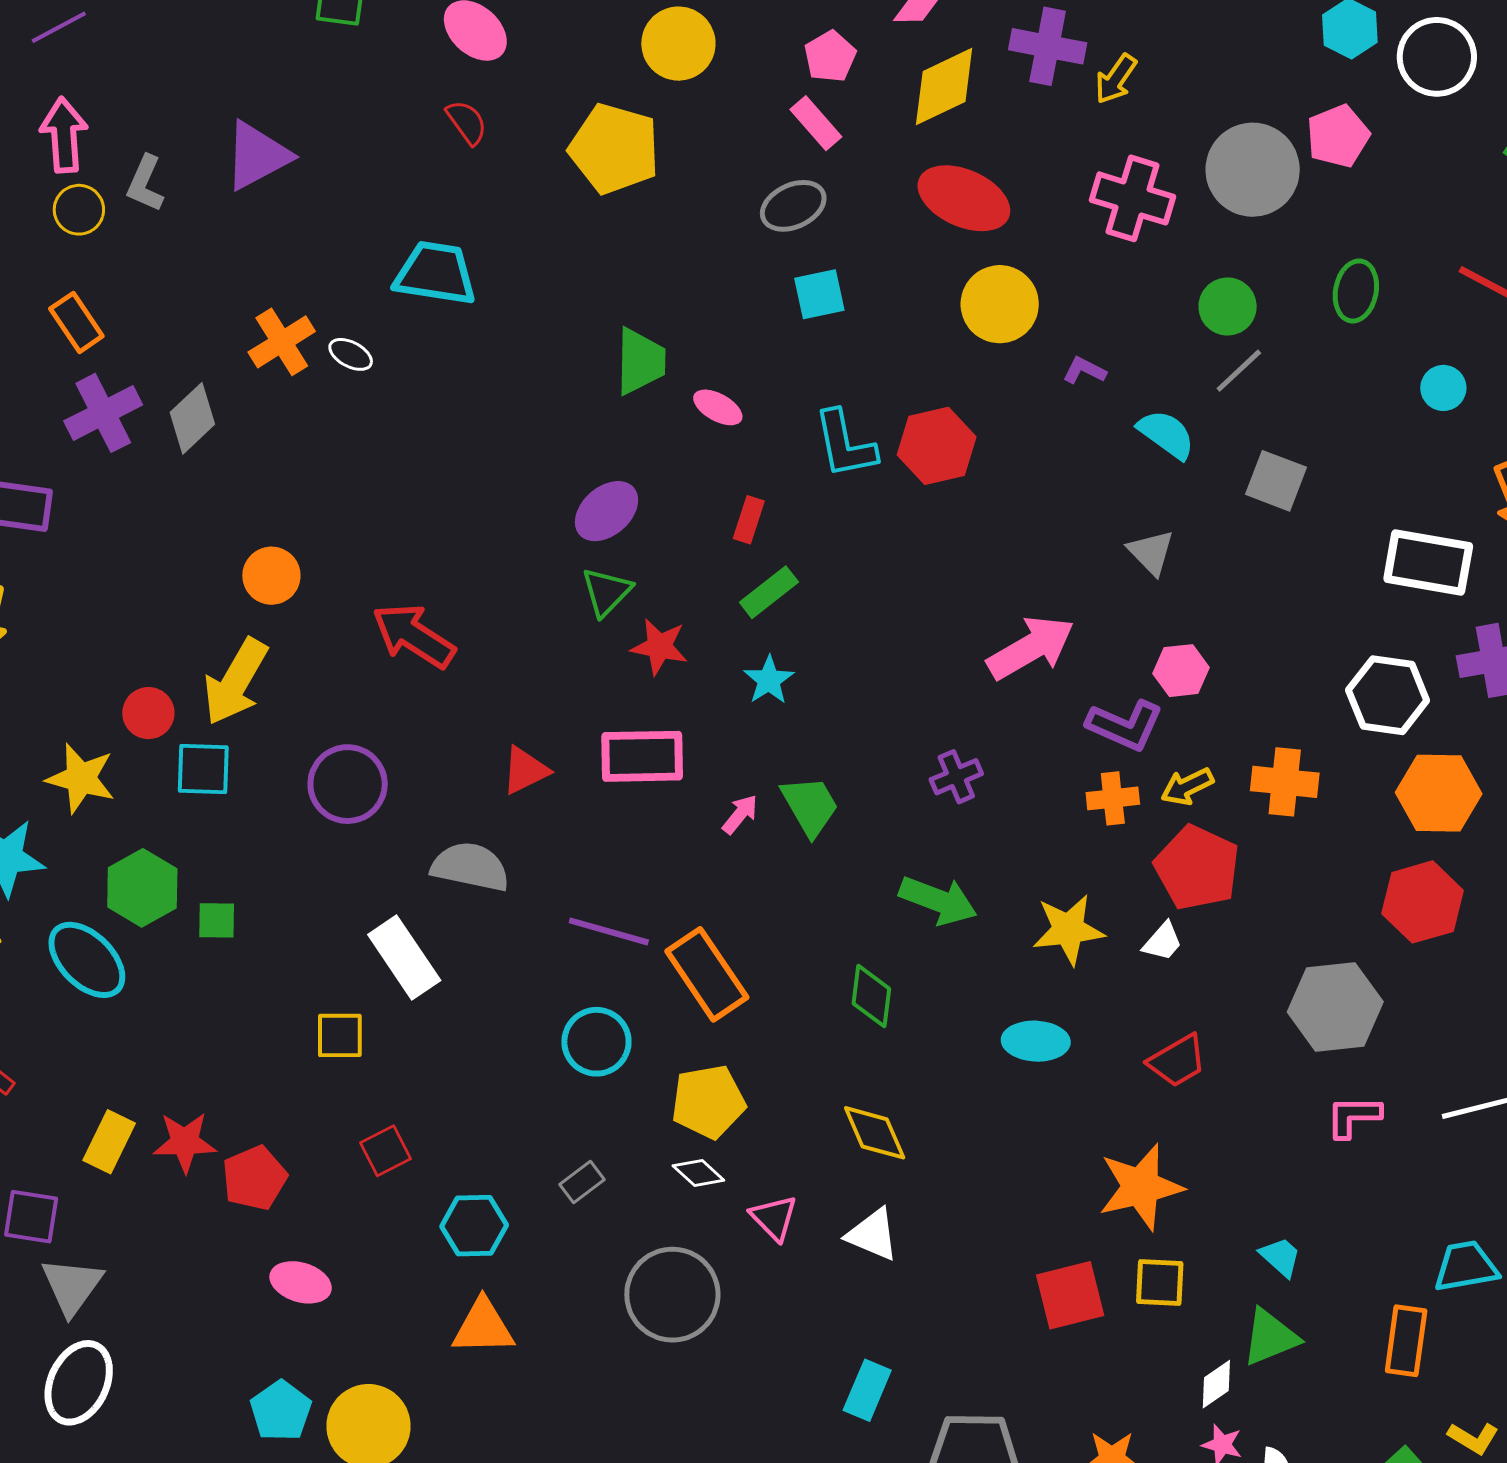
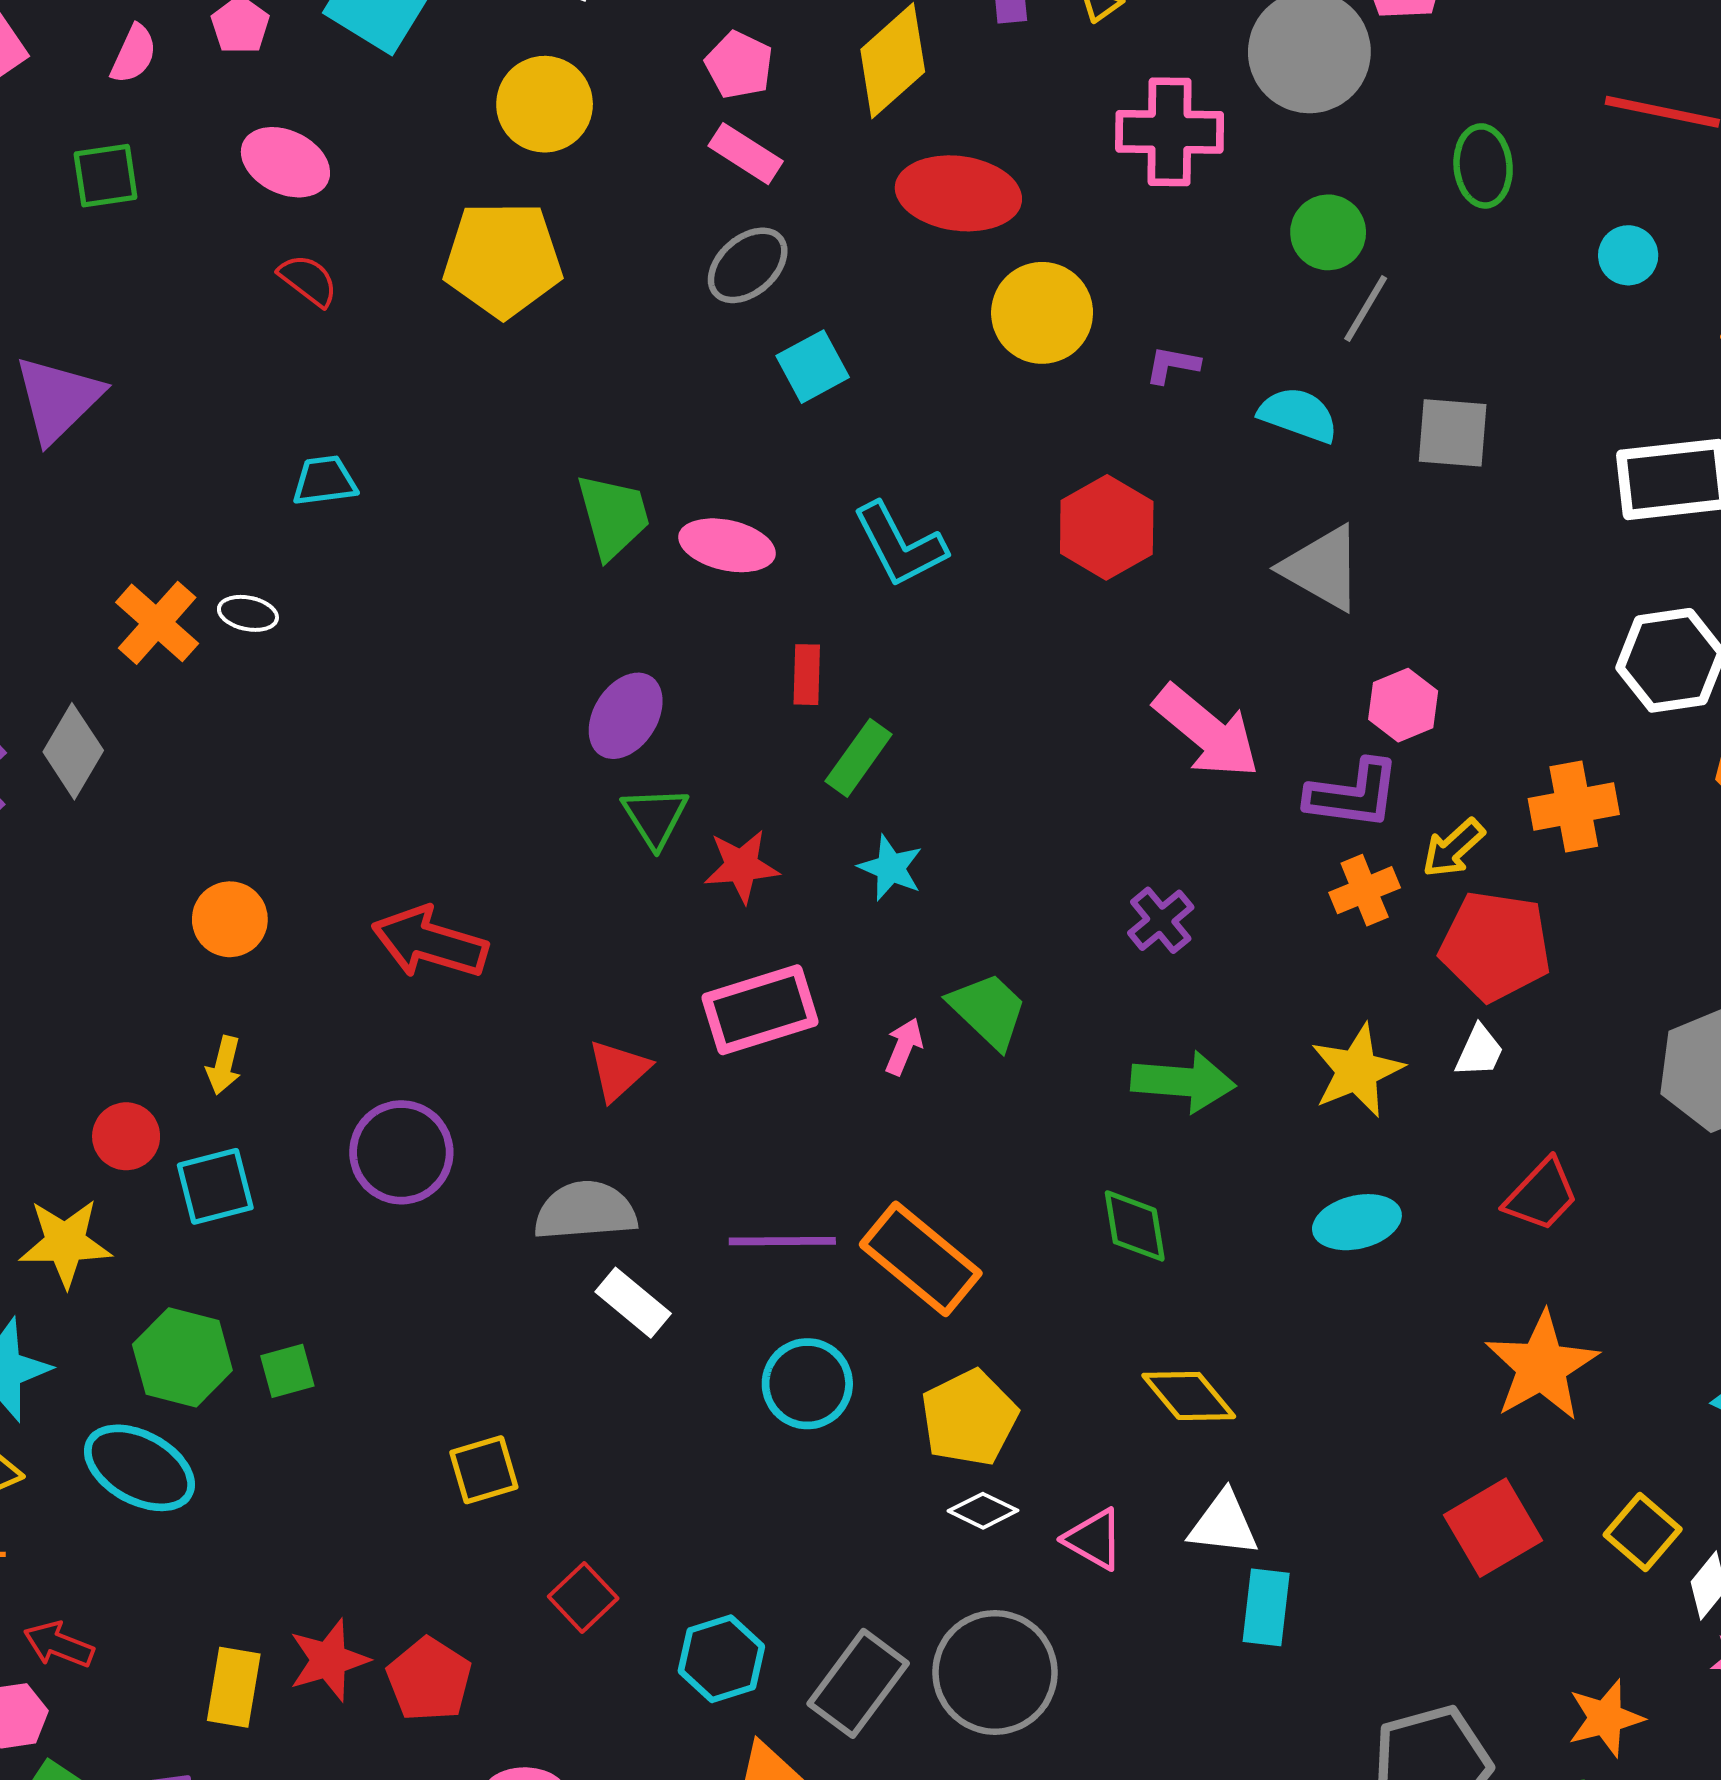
cyan trapezoid: (436, 273) -> (325, 481), size x0.6
pink ellipse: (718, 407) -> (727, 545), size x1.4
red hexagon: (937, 446) -> (1107, 527), moved
gray triangle: (1151, 552) -> (1322, 568), size x1.4
pink arrow: (1031, 648) -> (1207, 732), turned 86
yellow arrow: (236, 682) -> (224, 1065), size x0.5
white rectangle: (404, 958) -> (633, 1303), moved, size x0.7
gray rectangle: (582, 1182) -> (858, 1683), moved, size x1.8
yellow square: (1160, 1282) -> (1643, 1532), moved, turned -36
cyan rectangle: (867, 1390) -> (1266, 1607), moved

